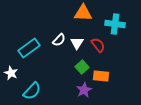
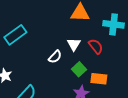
white semicircle: (59, 40) -> (55, 57), moved
cyan rectangle: (29, 48) -> (15, 35), moved

